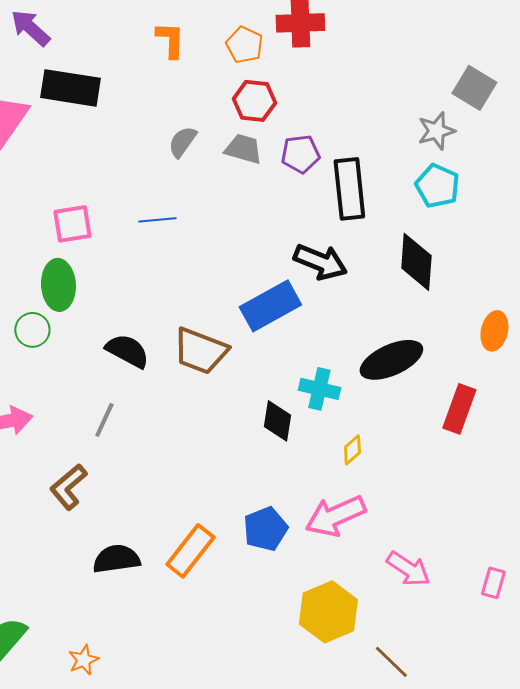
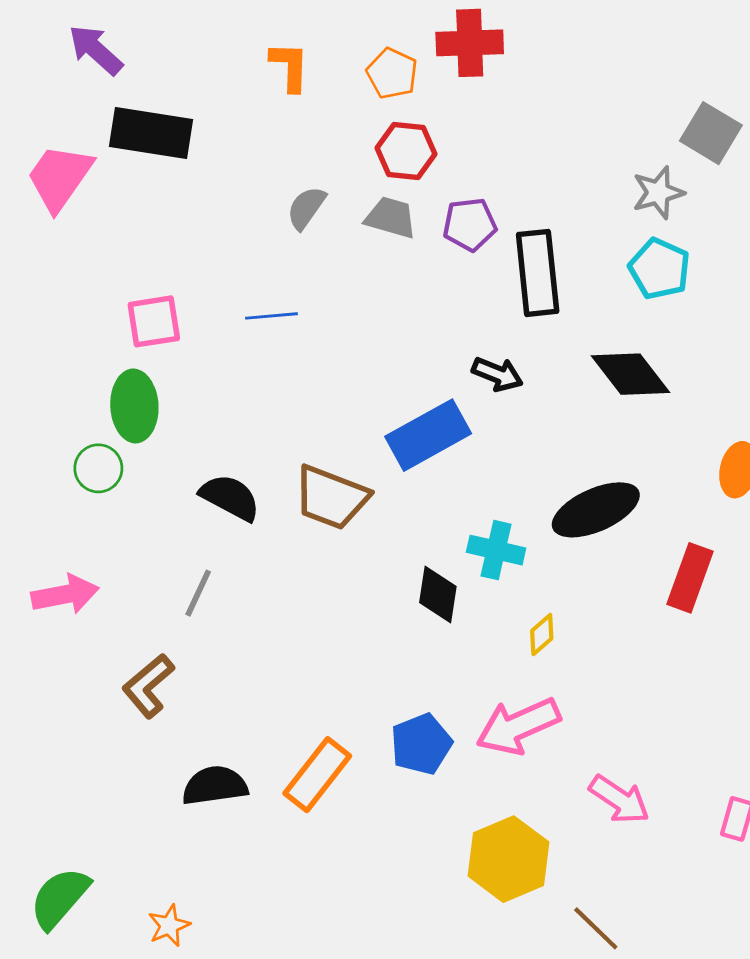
black arrow: (320, 262) -> (497, 374), size x0.7
black diamond: (416, 262) -> (630, 374), turned -42

